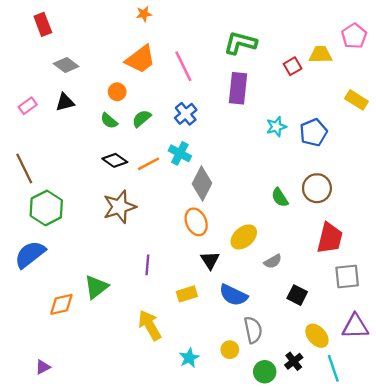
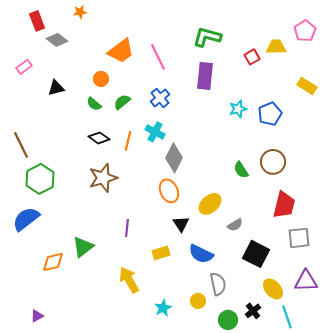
orange star: (144, 14) -> (80, 12), moved
gray diamond: (66, 65) -> (57, 40), moved
pink rectangle: (28, 106) -> (24, 67), moved
orange line: (149, 164) -> (128, 141), turned -48
black square: (297, 295) -> (256, 254), size x1.5

